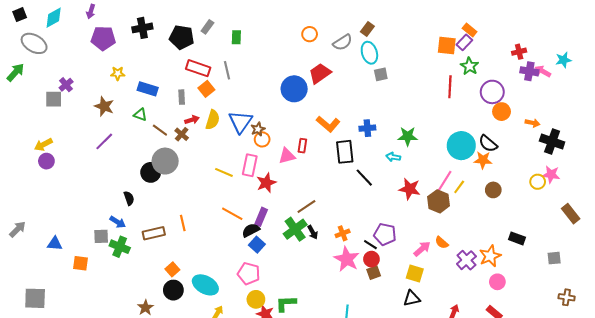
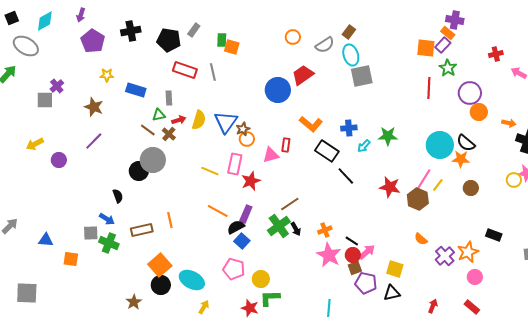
purple pentagon: (103, 38) -> (93, 41), turned 30
purple cross: (529, 71) -> (455, 20), moved
gray square: (381, 74) -> (362, 76), size x1.6
orange square: (206, 89) -> (232, 47), moved, turned -35
green triangle: (140, 115) -> (159, 115), moved, turned -32
black rectangle: (345, 152) -> (327, 151), turned -50
cyan arrow: (393, 157) -> (364, 146), moved, turned -56
purple circle: (46, 161) -> (59, 160), moved
purple pentagon: (385, 234) -> (366, 283), moved
pink arrow: (422, 249) -> (367, 252), moved
orange square: (172, 269) -> (160, 265), size x1.6
yellow circle: (256, 299) -> (261, 279), moved

